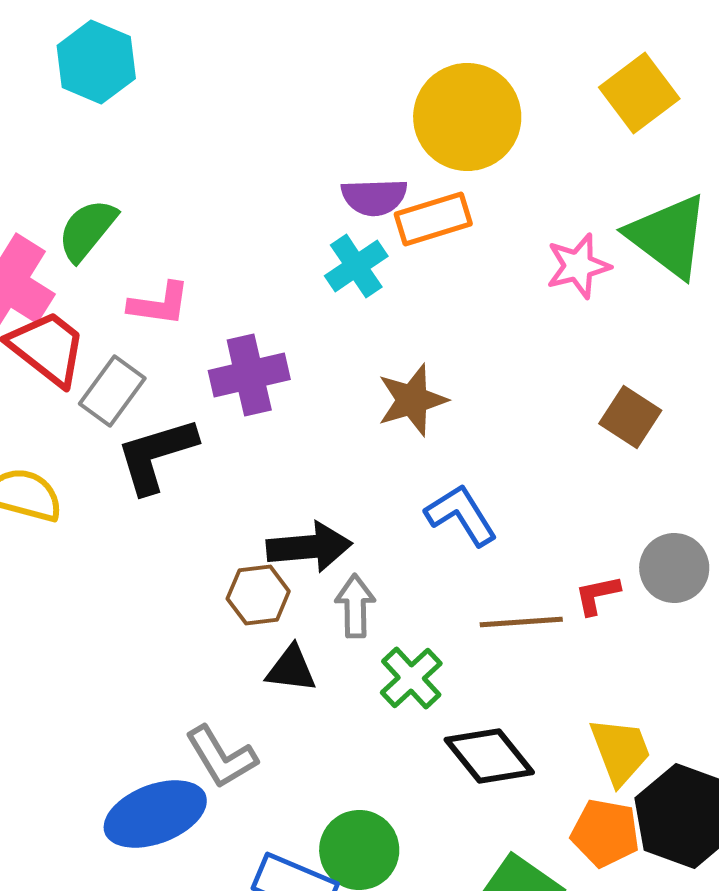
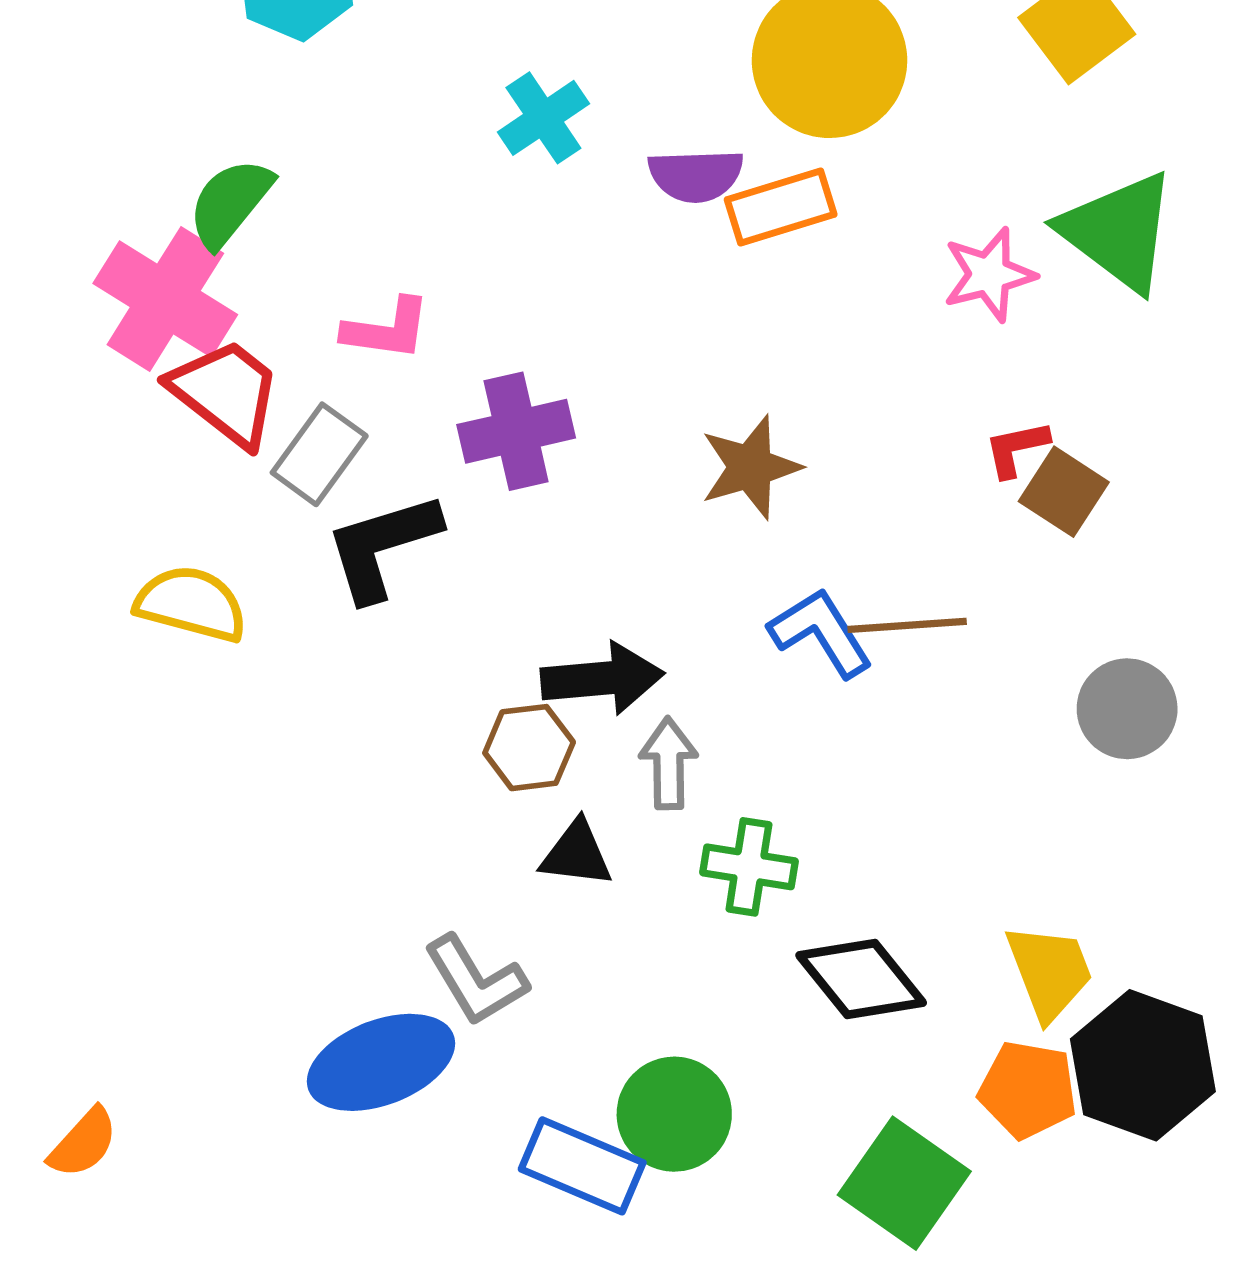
green semicircle: (87, 230) -> (230, 203), moved
cyan cross: (356, 266) -> (543, 118), moved
red L-shape: (597, 595) -> (1016, 449), moved
brown line: (521, 622) -> (907, 625), moved
green cross: (411, 678) -> (749, 867), turned -38

